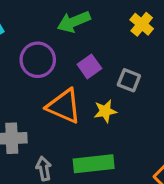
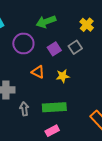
gray square: (129, 80) -> (75, 47), moved, turned 32
orange triangle: (64, 106) -> (38, 72), size x0.6

